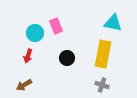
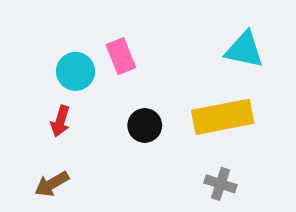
yellow rectangle: (103, 54) -> (223, 117), turned 68

